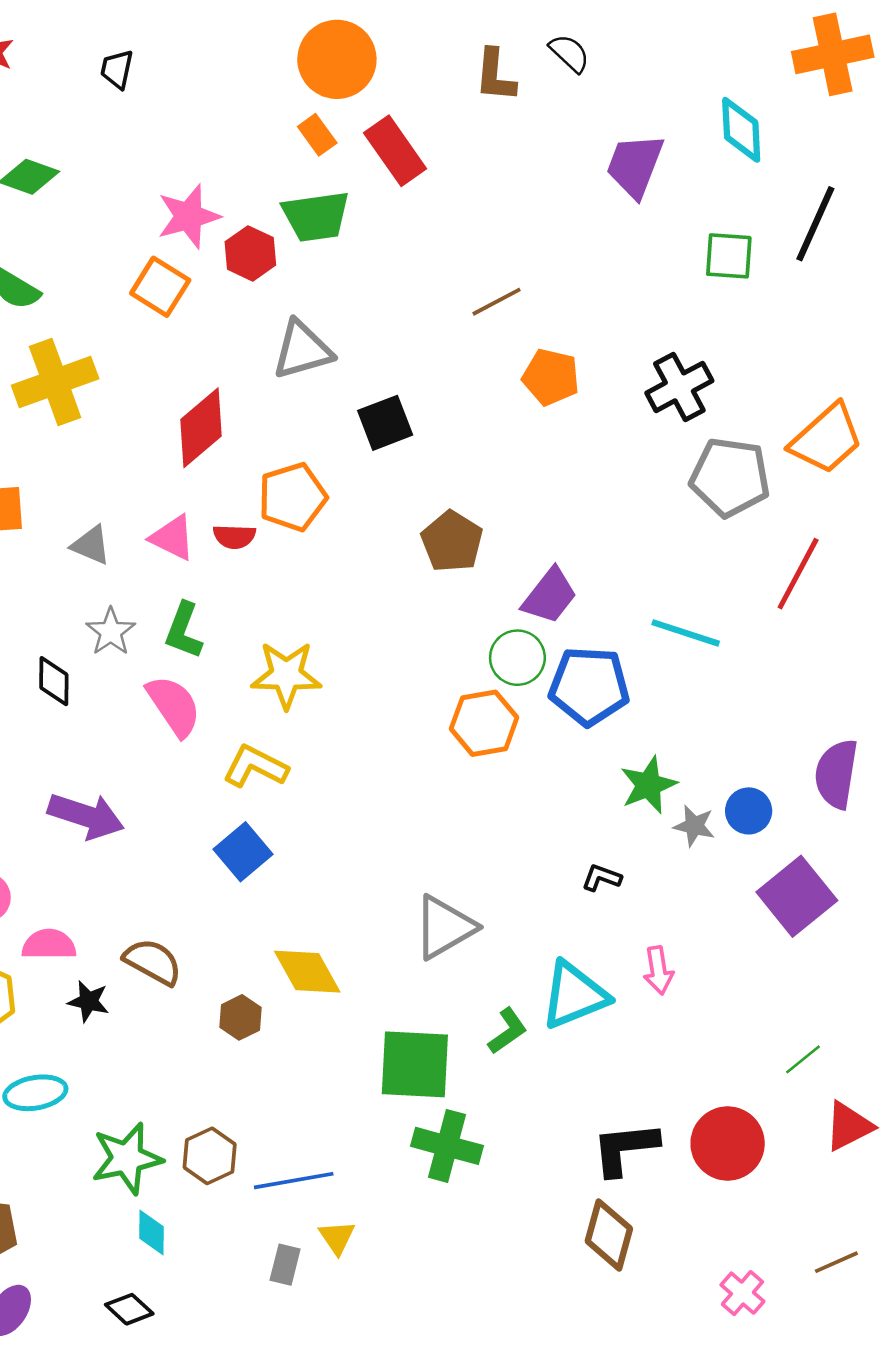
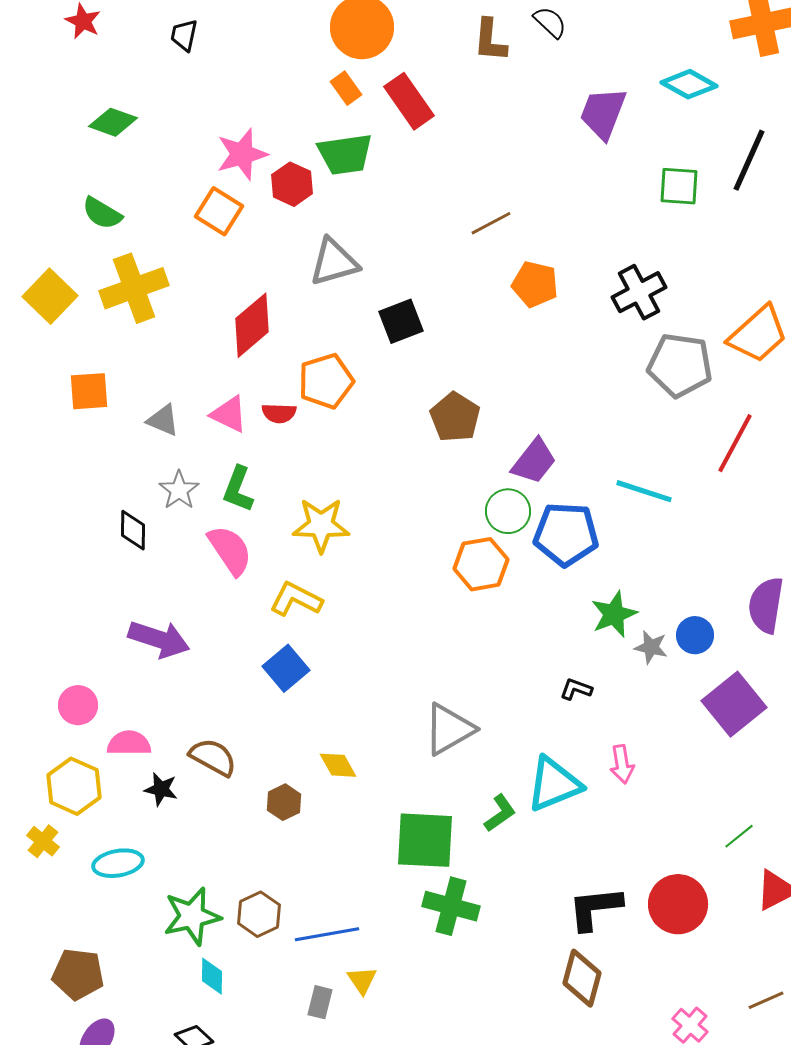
cyan diamond: (741, 130) -> (689, 84), turned -58
yellow diamond: (307, 972) -> (338, 765), size x0.7

